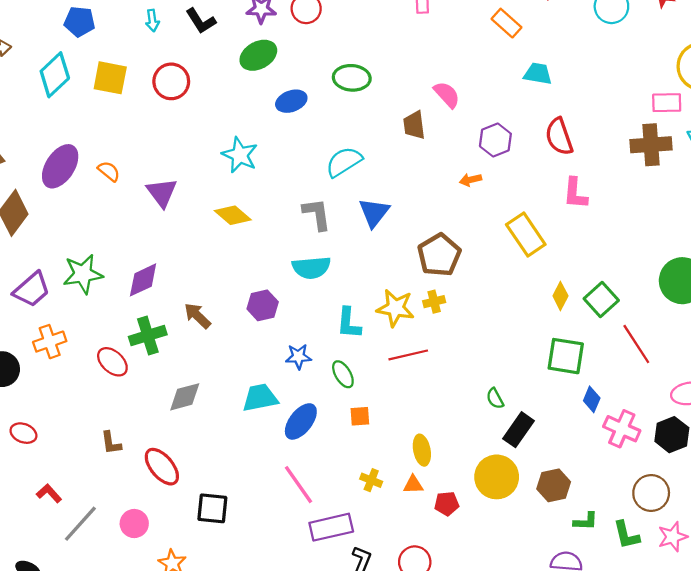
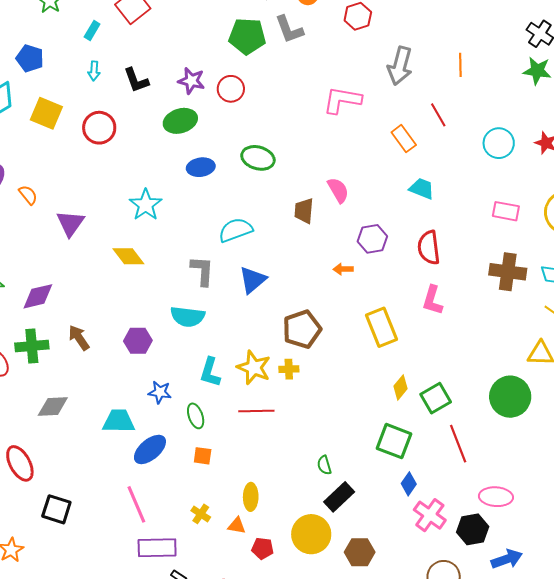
pink rectangle: (667, 103) -> (506, 211), moved

